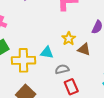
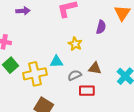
brown triangle: (84, 49) -> (95, 68), moved
red rectangle: (71, 87) -> (87, 91), turned -56

